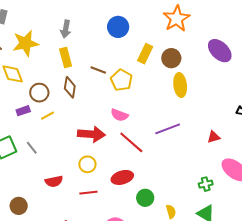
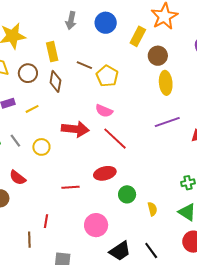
gray arrow: (66, 29) -> (71, 21), moved
yellow rectangle: (145, 54) -> (138, 36), moved
brown circle: (39, 93) -> (28, 73), moved
purple line: (168, 129) -> (167, 122), moved
yellow circle: (87, 164) -> (41, 147), moved
red semicircle: (54, 181) -> (18, 178), moved, turned 48

